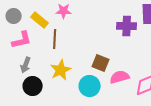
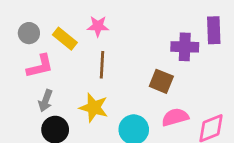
brown line: (55, 39) -> (102, 65), moved
brown square: (101, 63) -> (161, 81), moved
yellow star: (61, 70) -> (94, 108), turned -30

